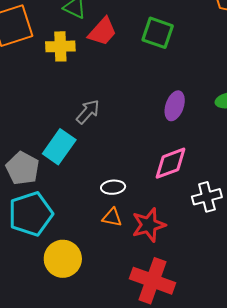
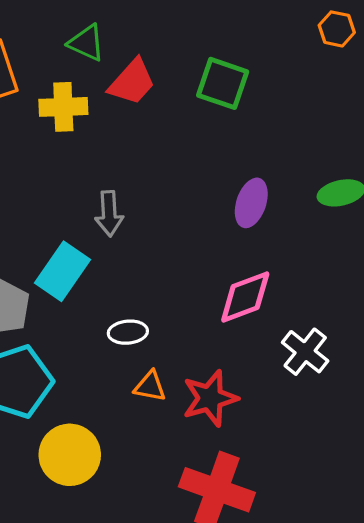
gray arrow: (88, 112) -> (109, 214), turned 136
white ellipse: (113, 187) -> (128, 332), moved
white cross: (207, 197) -> (305, 352), turned -36

